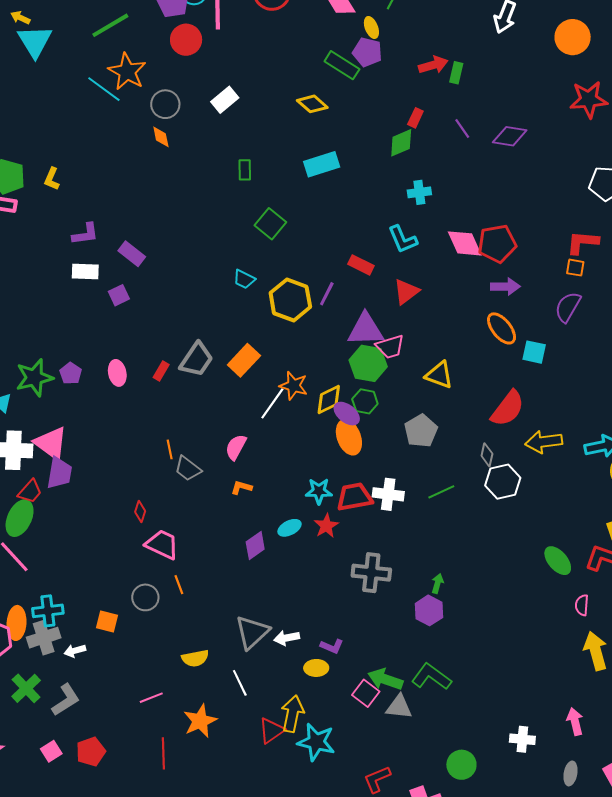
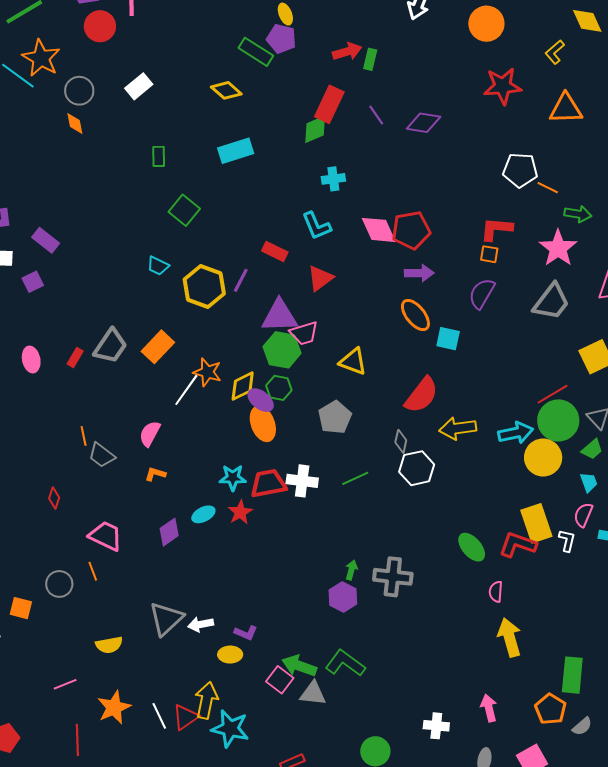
red rectangle: (415, 118) -> (329, 104), size x1.8
pink trapezoid: (162, 544) -> (106, 536), moved
gray cross: (371, 573) -> (393, 577), moved
white line: (240, 683) -> (159, 716), moved

